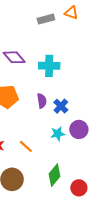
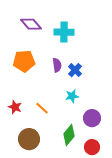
purple circle: (79, 129) -> (92, 118), moved

